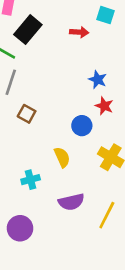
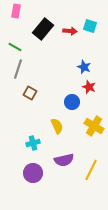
cyan square: (106, 15) -> (90, 26), moved
black rectangle: (28, 30) -> (43, 29), moved
purple circle: (20, 228) -> (33, 173), moved

